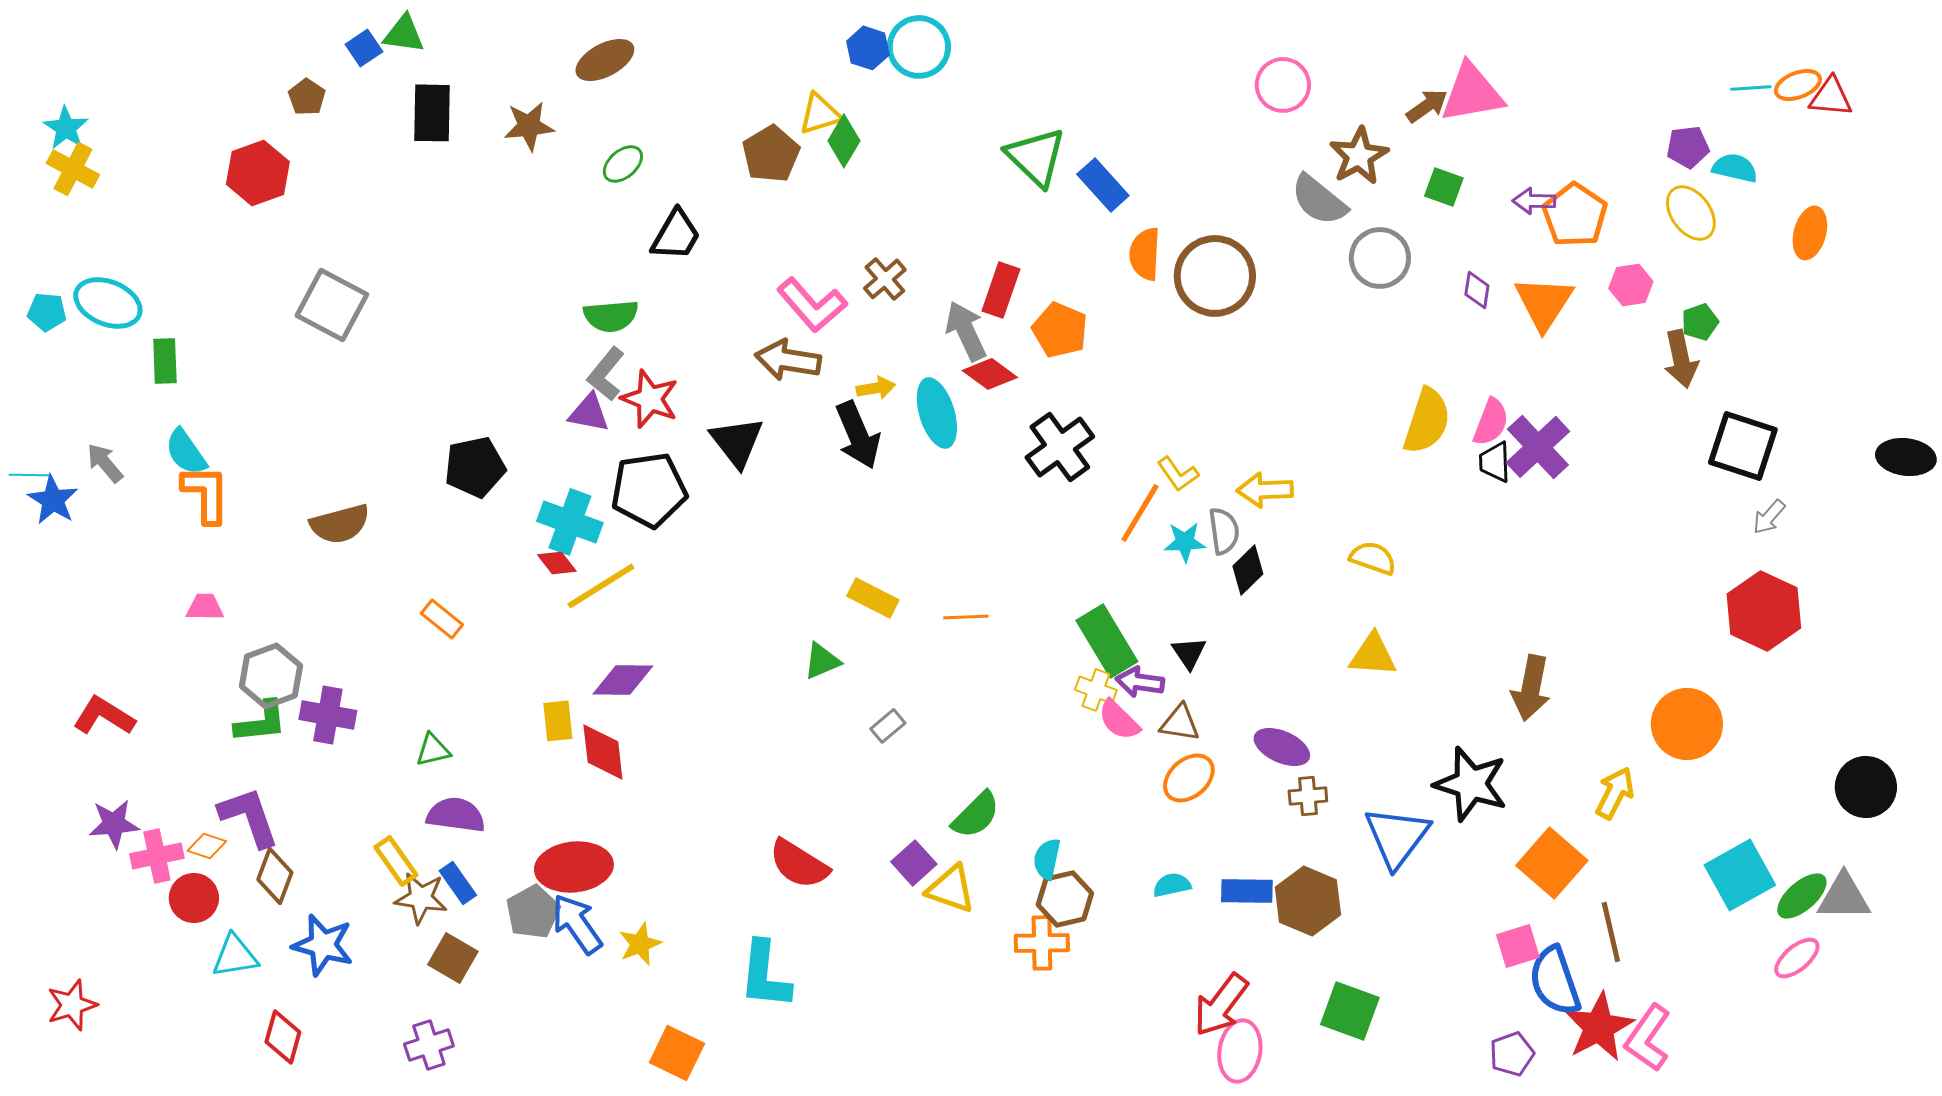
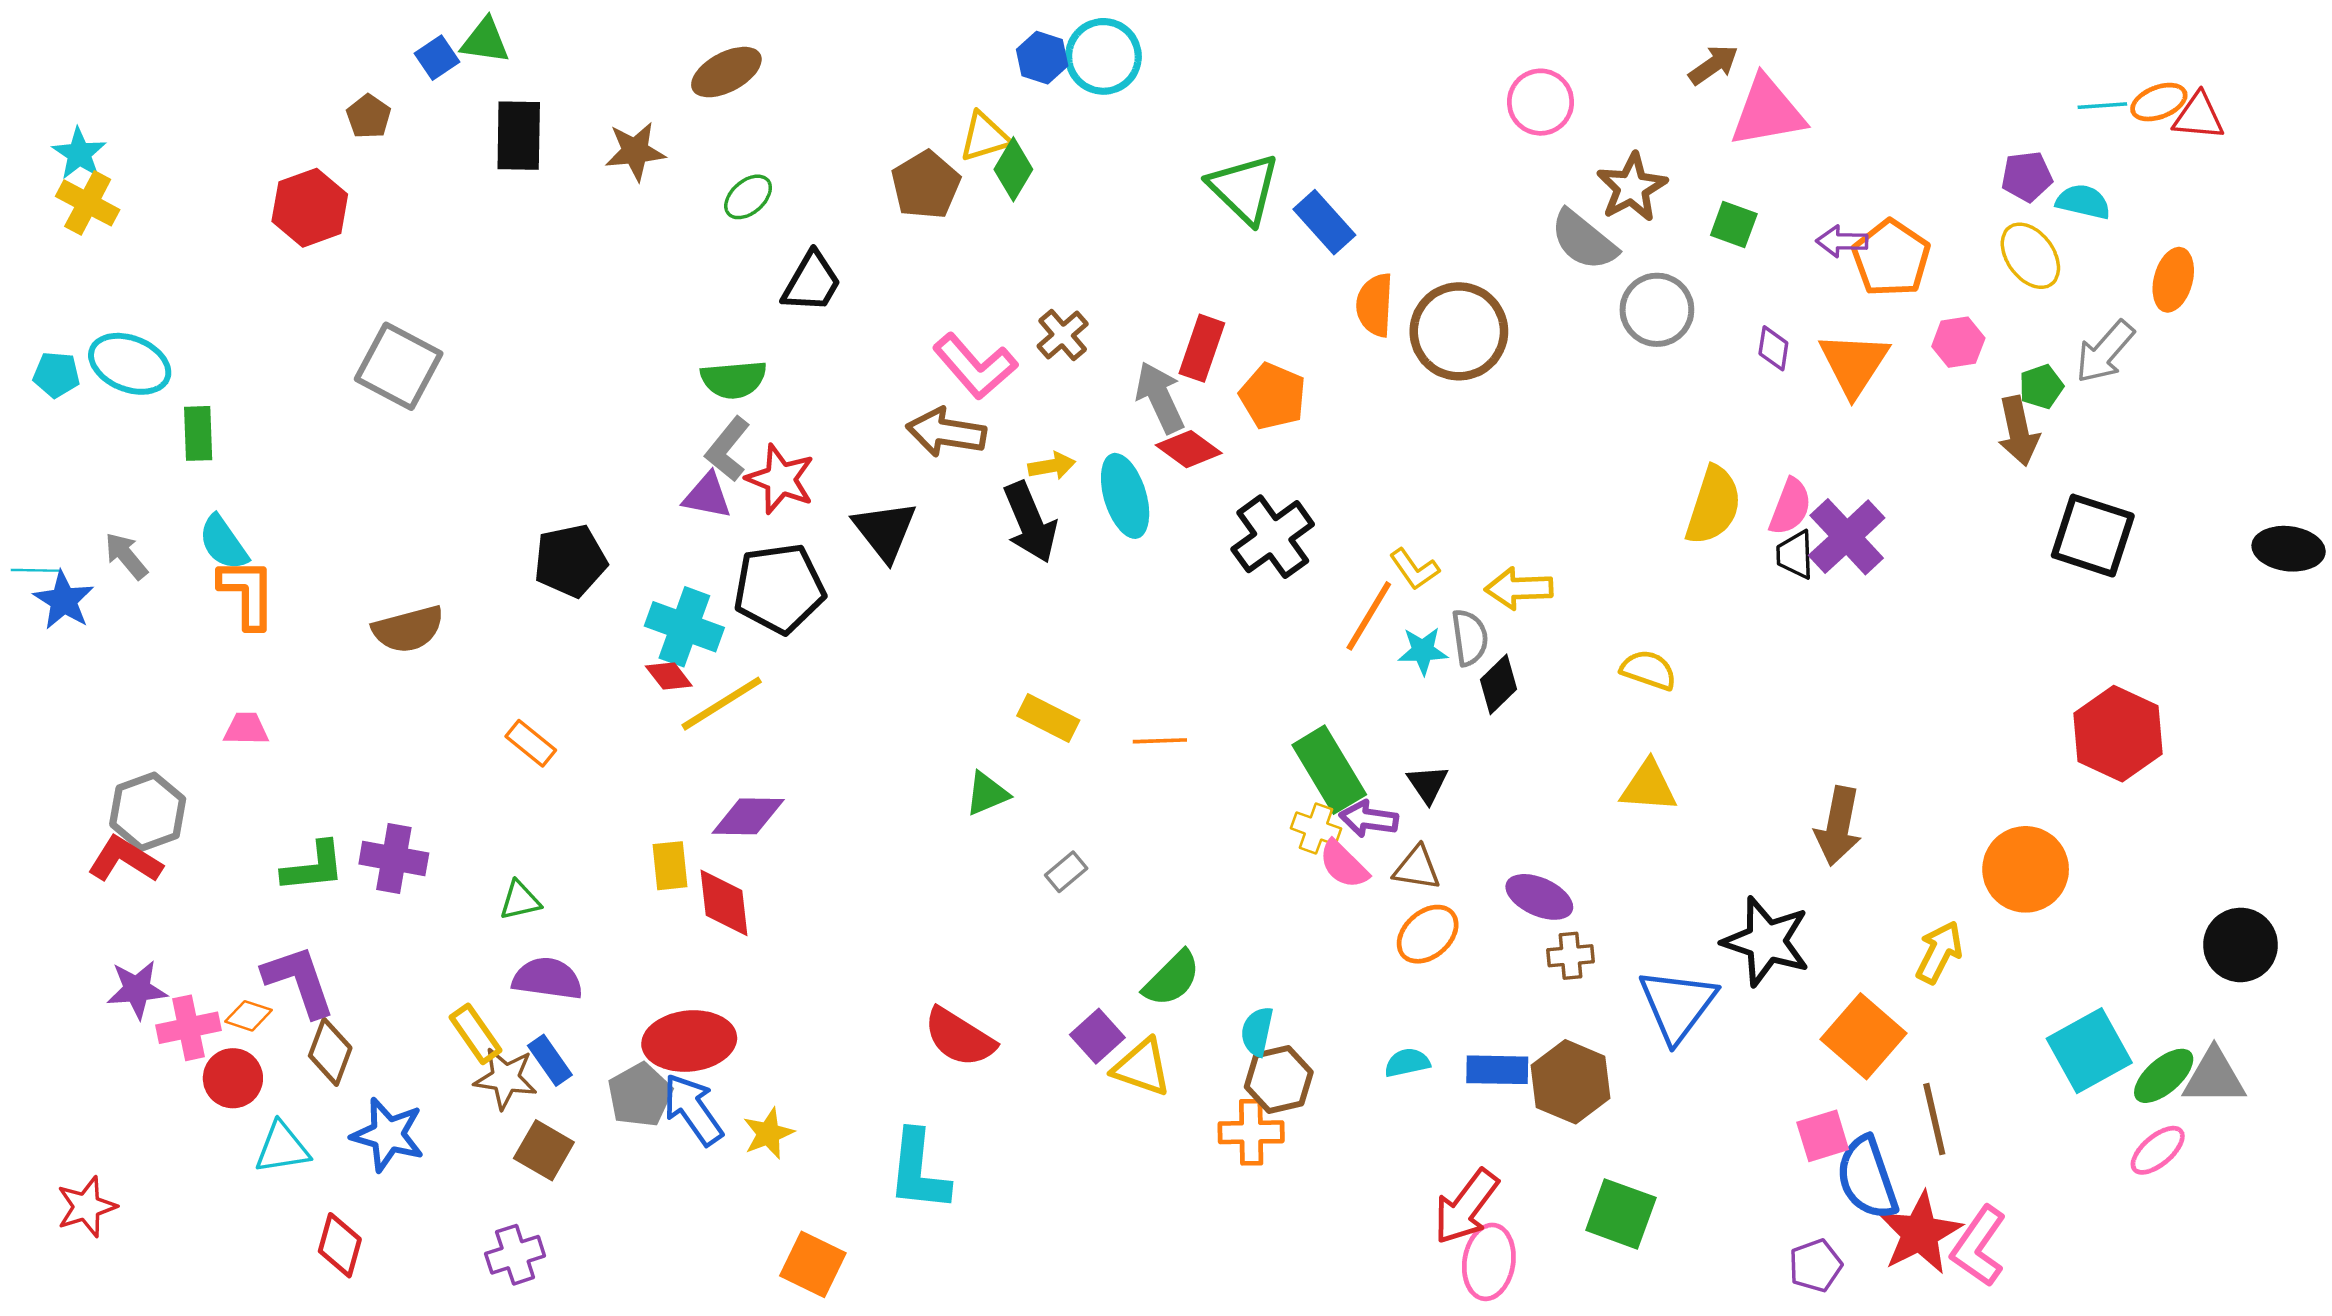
brown arrow: (1427, 106) -> (1713, 65), moved
gray arrow: (1769, 517) -> (2105, 352), moved, size x1.5
gray hexagon: (271, 676) -> (148, 812), moved

